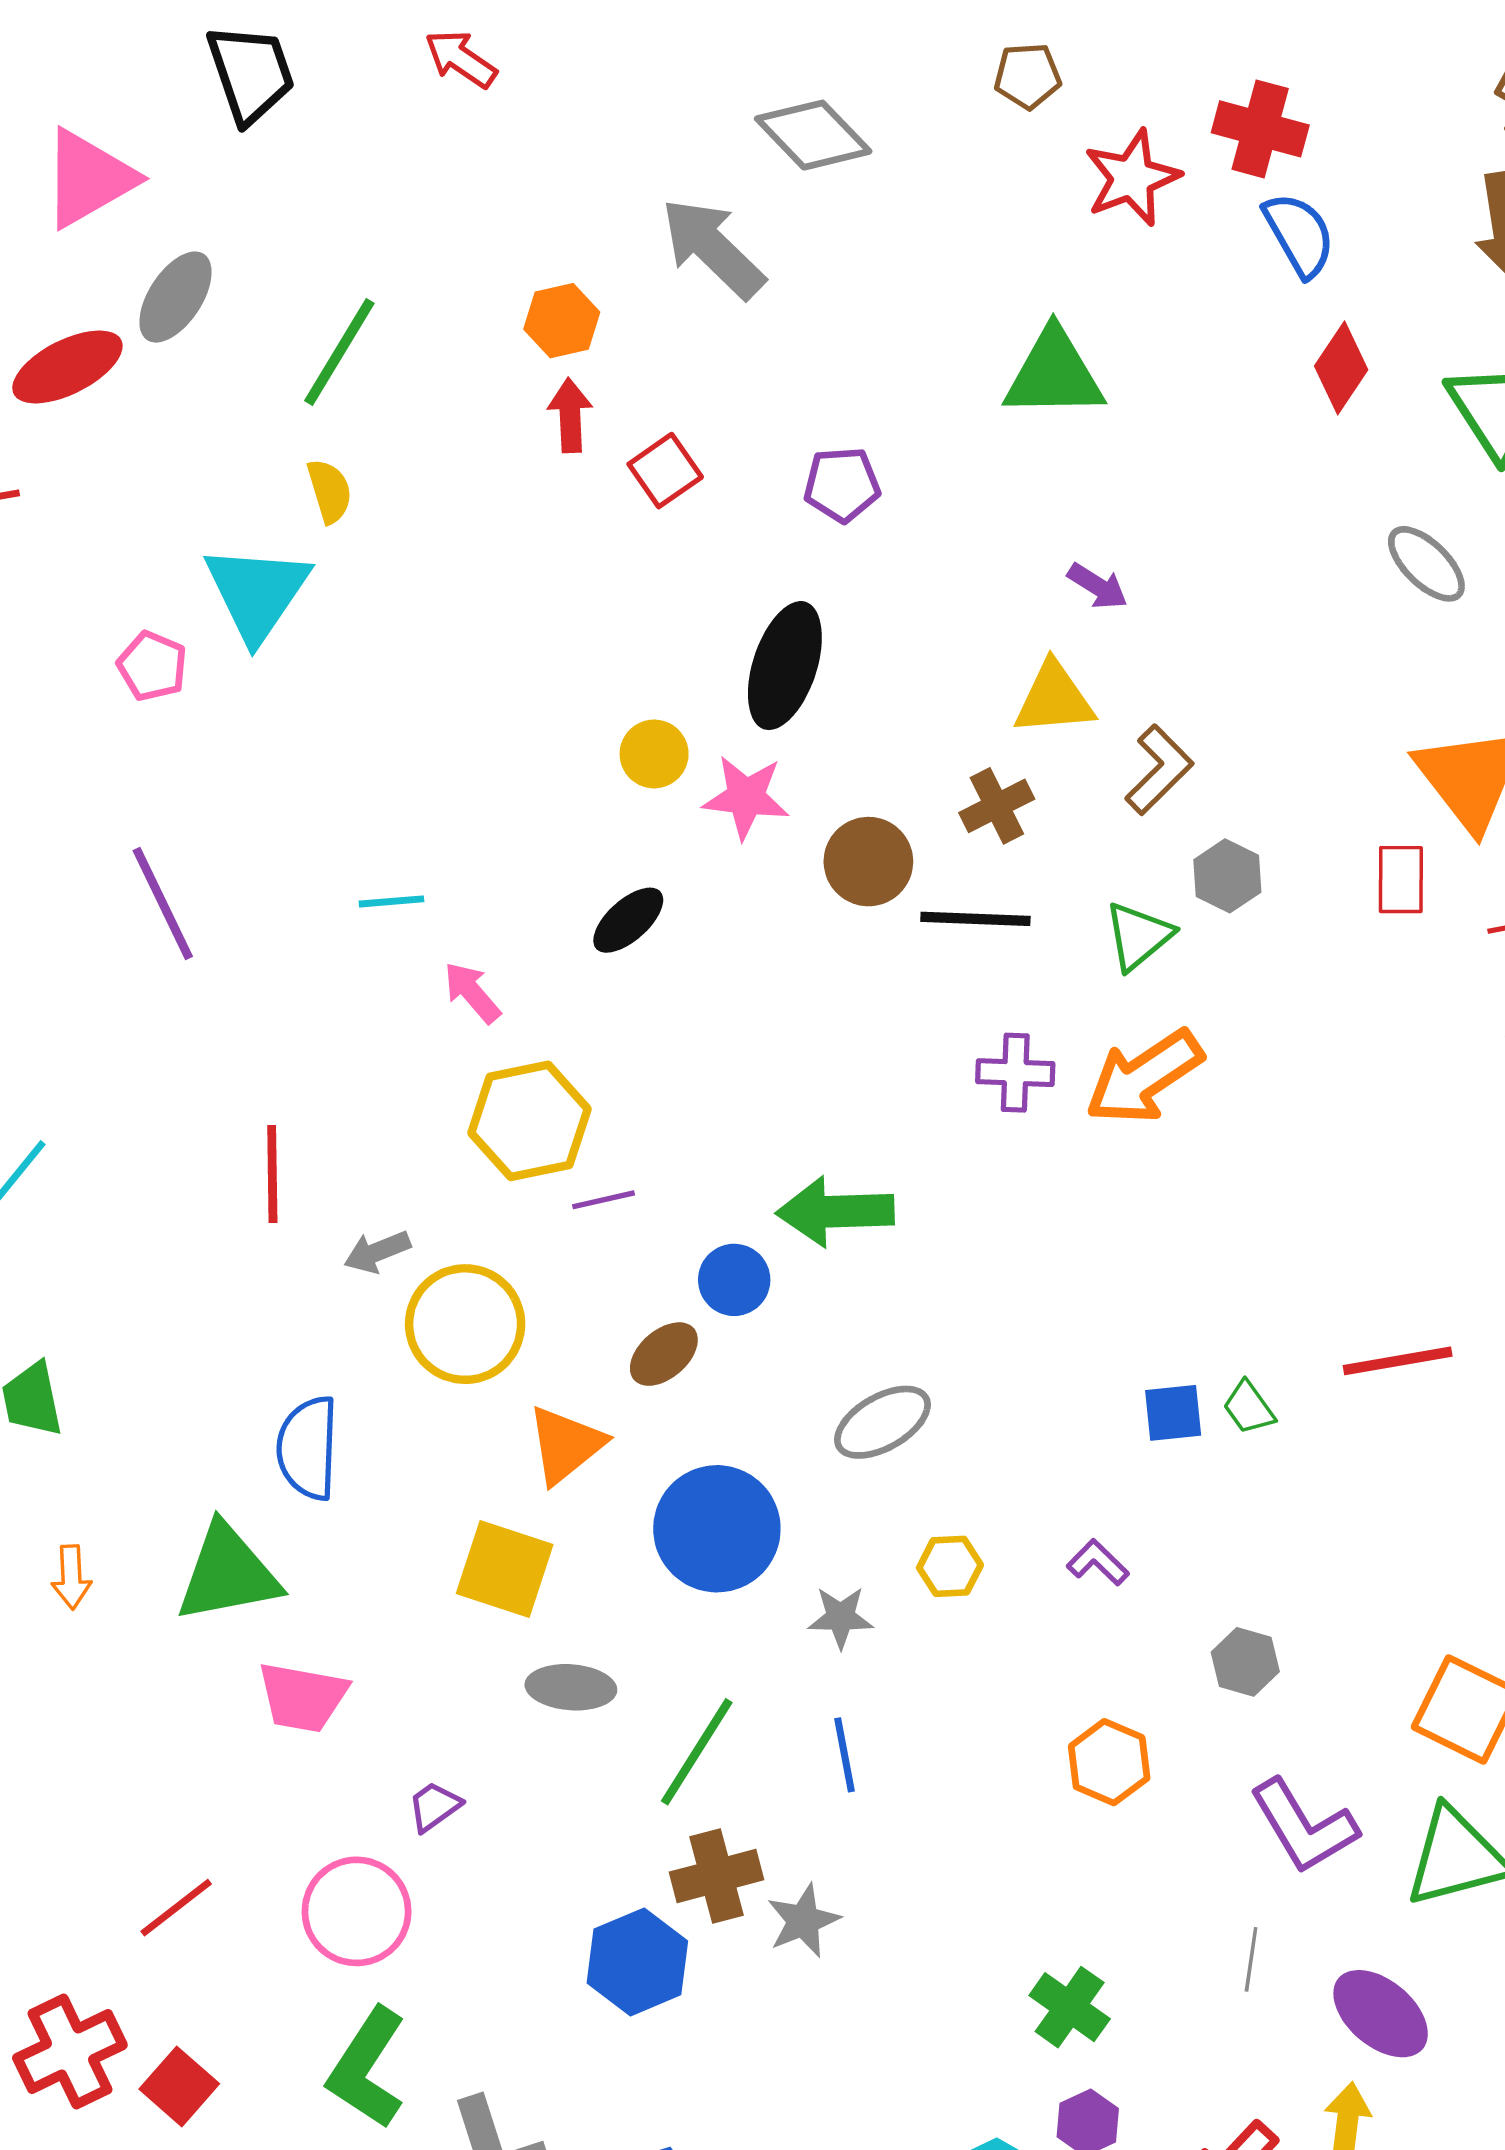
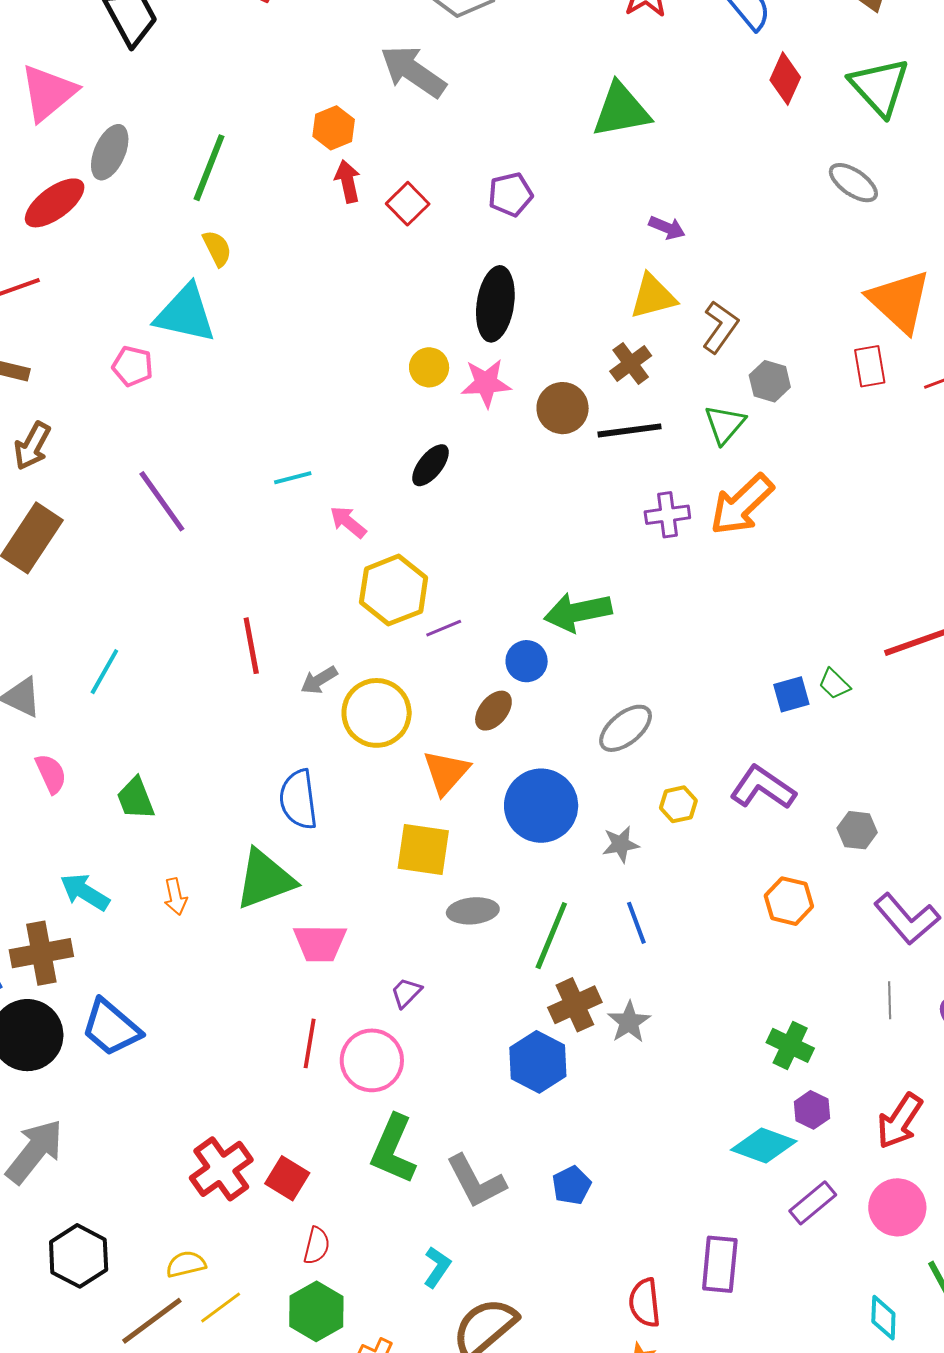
cyan triangle: (257, 593) -> (185, 314), turned -42
purple L-shape: (1098, 1563) -> (763, 788), size x1.8
red line: (176, 1908) -> (310, 1043), moved, turned -33

